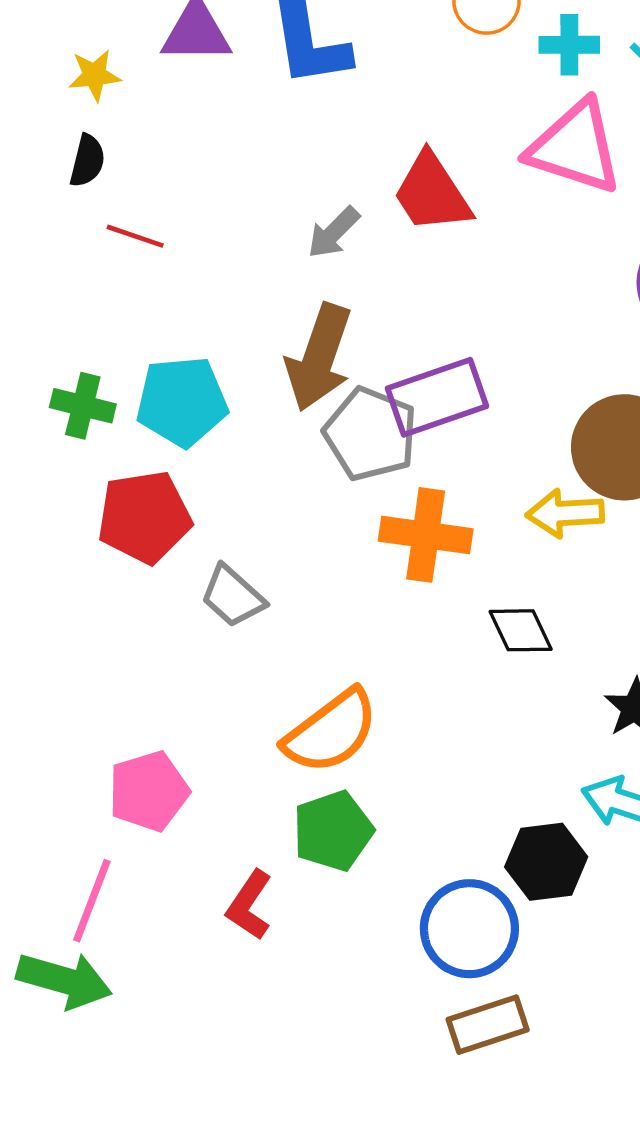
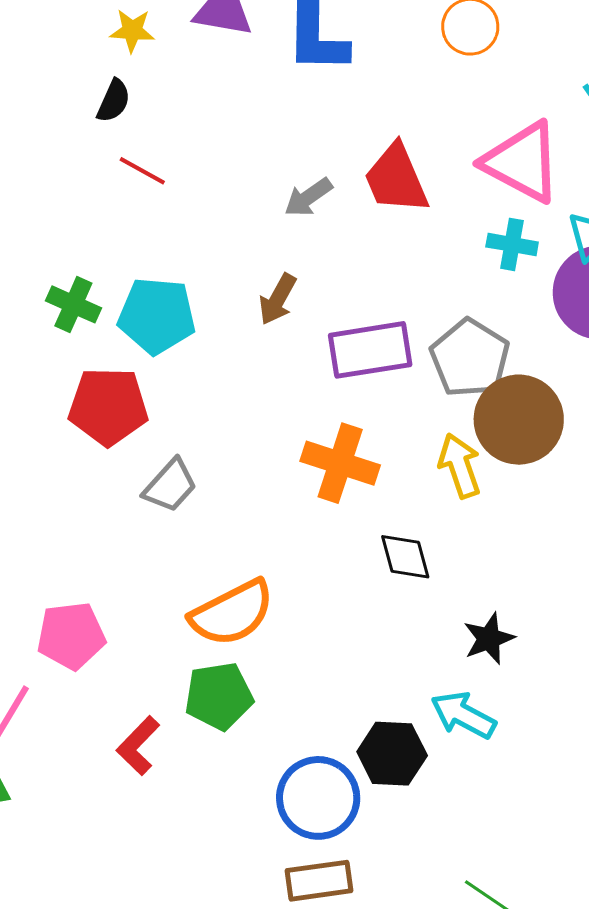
cyan cross: (569, 45) -> (512, 244), moved
brown arrow: (319, 357) -> (278, 299), size x0.6
gray pentagon: (370, 434) -> (470, 358), moved
yellow arrow: (565, 513) -> (460, 466), turned 64
gray trapezoid: (233, 596) -> (170, 486), turned -100

